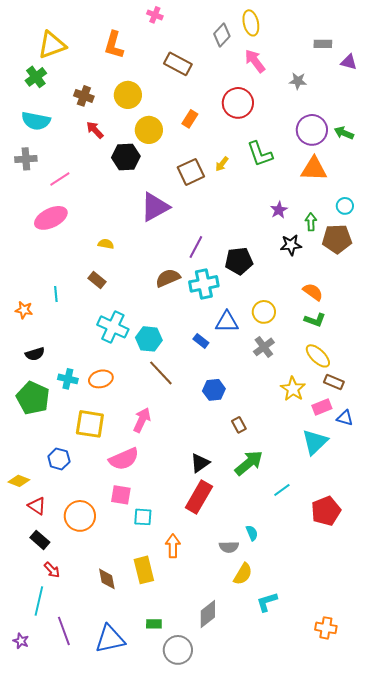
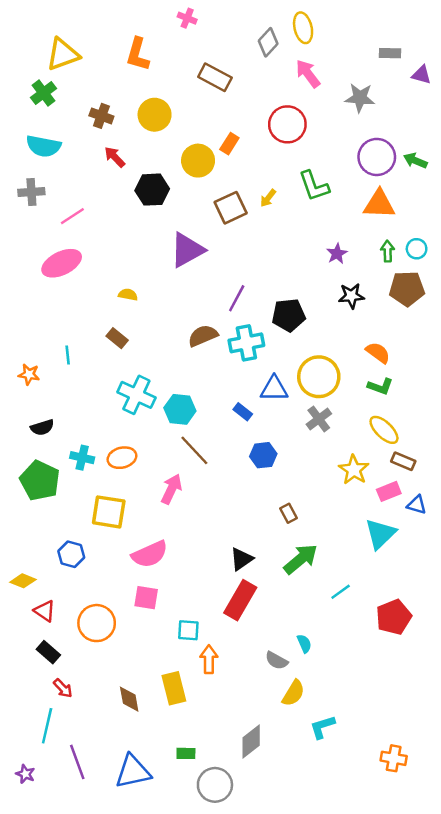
gray star: (298, 81) -> (360, 98), size x1.4
yellow circle: (149, 130) -> (198, 161), moved
green arrow: (311, 222) -> (388, 251), moved
yellow circle: (264, 312) -> (319, 377), size x1.5
blue hexagon: (214, 390) -> (263, 455), moved
pink arrow: (142, 420) -> (171, 489), moved
cyan square: (143, 517) -> (188, 630), moved
gray semicircle: (229, 547) -> (277, 661), turned 30

